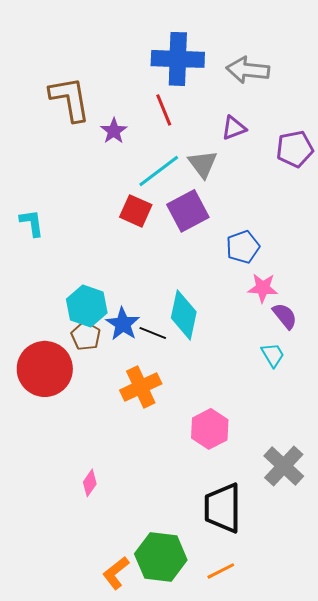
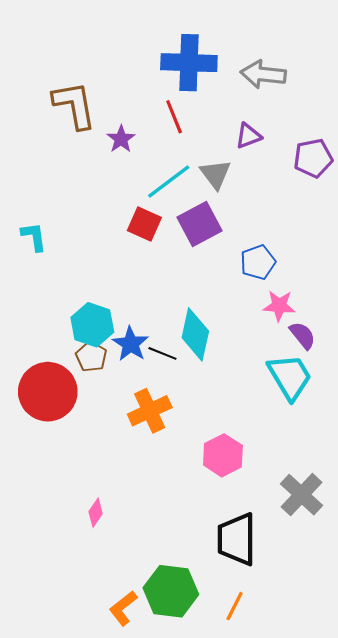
cyan trapezoid: (273, 355) -> (290, 377), size x1.8
orange line: (221, 571) -> (235, 606), turned -36

